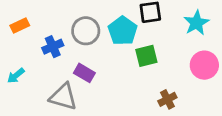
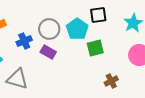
purple rectangle: (84, 73) -> (48, 52), moved
gray triangle: (63, 97) -> (17, 79), moved

